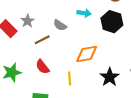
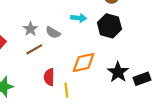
gray star: (28, 21) -> (30, 29), moved
red semicircle: (42, 67) -> (49, 77), moved, turned 42
black star: (110, 77) -> (118, 72), moved

